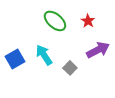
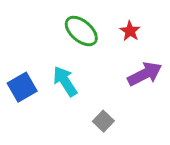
gray square: (70, 68) -> (103, 121), moved

